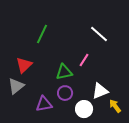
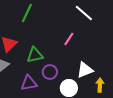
green triangle: (64, 72) -> (35, 55), moved
yellow arrow: (115, 106) -> (100, 85), turned 40

